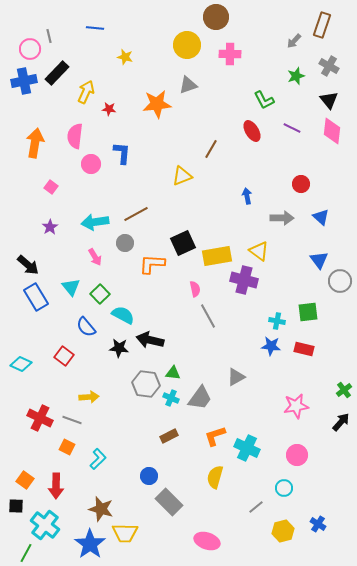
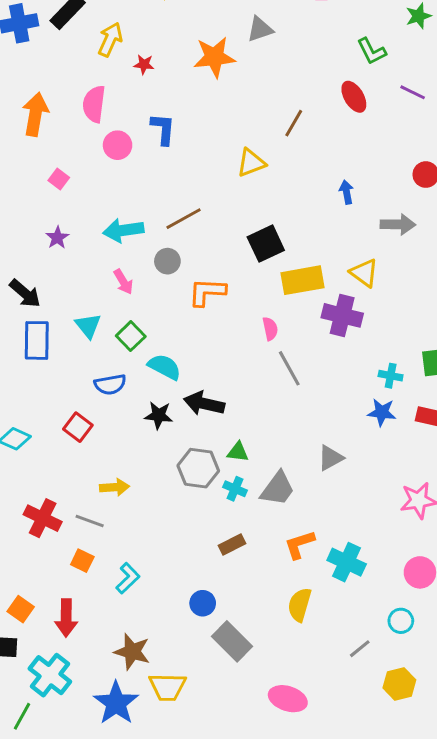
black square: (183, 243) -> (266, 244), moved
blue rectangle: (36, 297) -> (37, 340), turned 32
blue semicircle: (86, 327) -> (110, 384), turned -60

